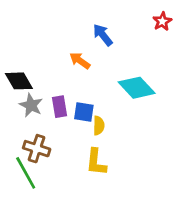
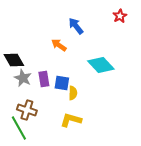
yellow L-shape: (96, 162) -> (71, 120), turned 100

